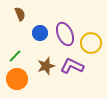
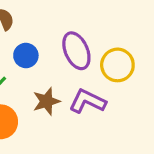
blue circle: (40, 33) -> (26, 55), moved

